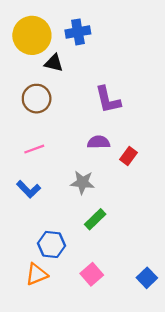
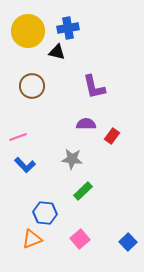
black triangle: (54, 63) -> (57, 52), moved
pink line: (34, 149) -> (18, 137), moved

